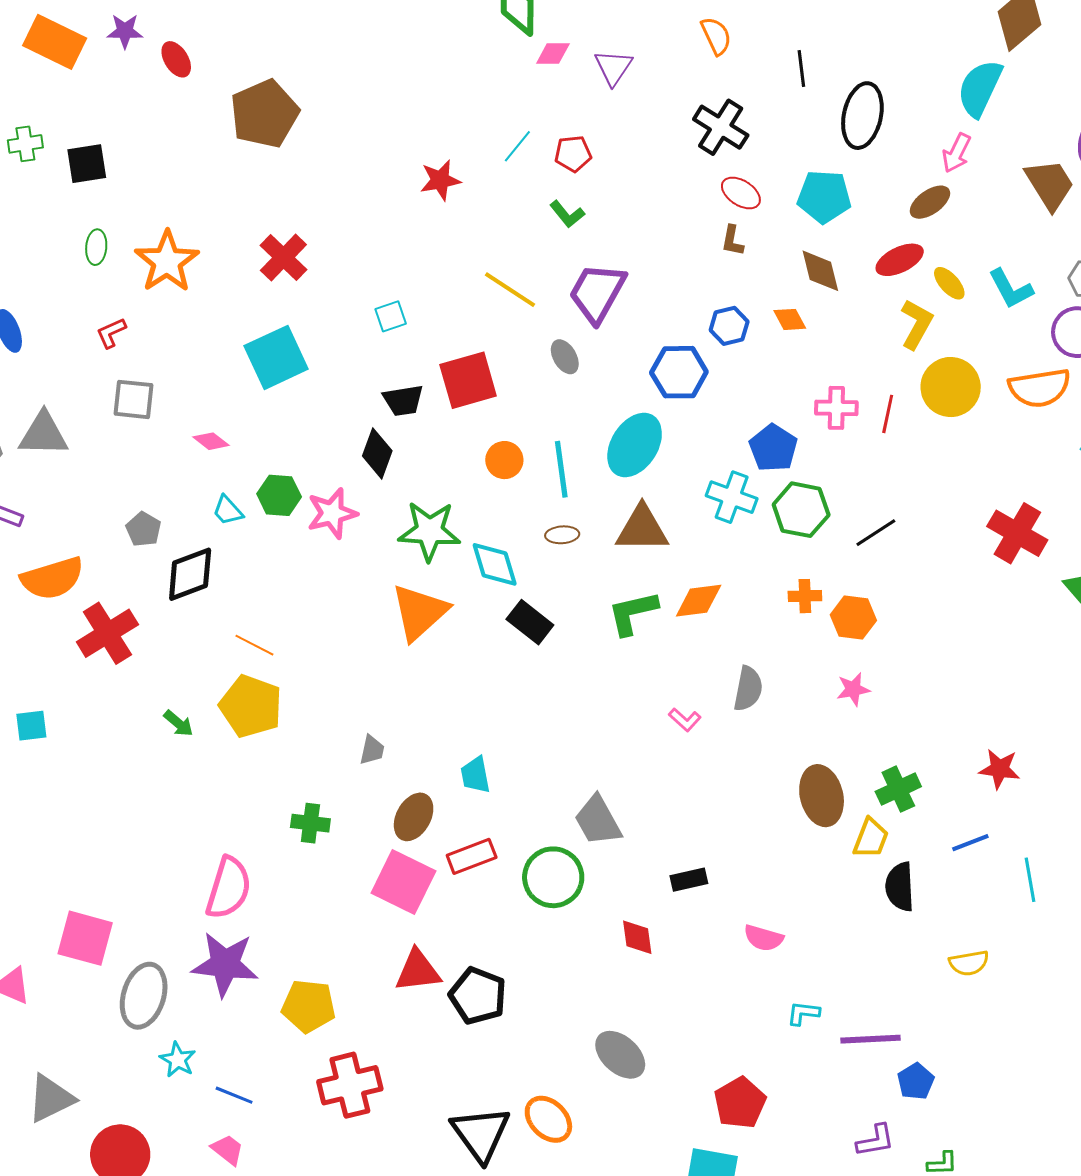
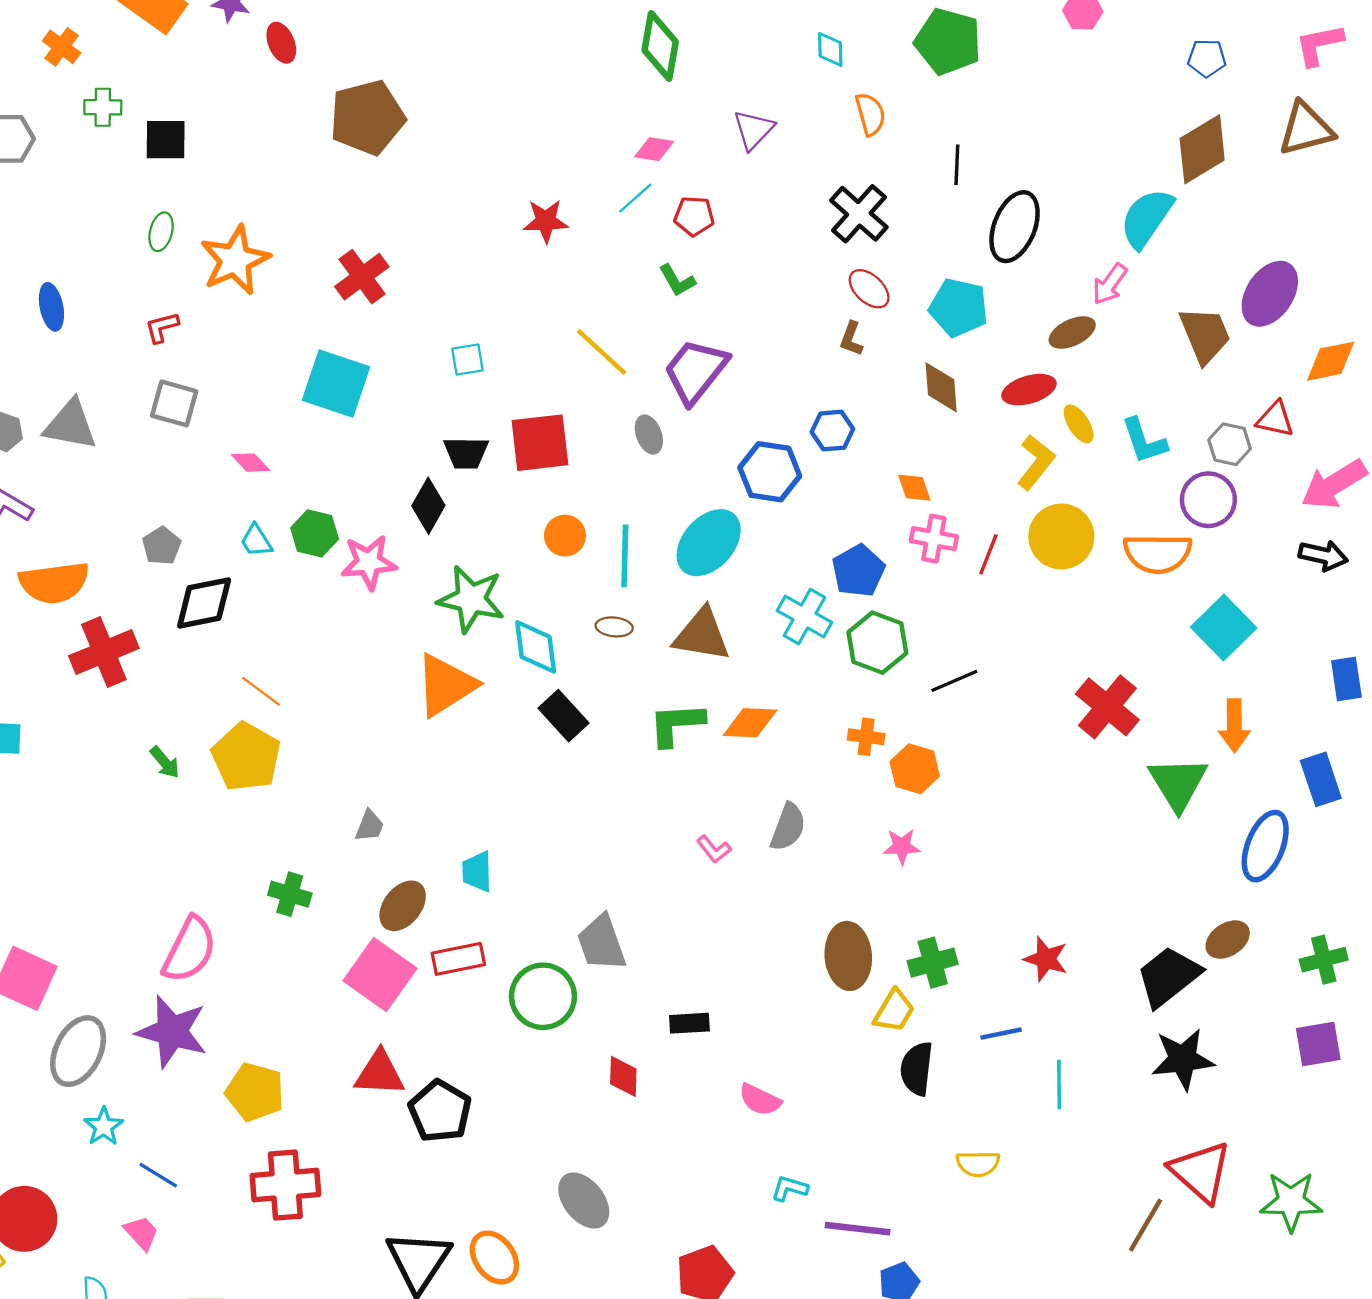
pink diamond: (553, 54) -> (654, 149), moved
orange diamond: (790, 319) -> (914, 488), moved
cyan square: (276, 357) -> (336, 384), turned 34

